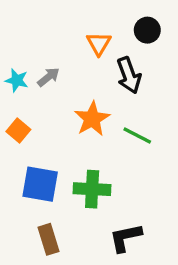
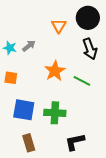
black circle: (147, 30) -> (88, 18), size x1.5
black arrow: (129, 75) -> (90, 49), moved
orange square: (18, 131) -> (11, 78), turned -32

